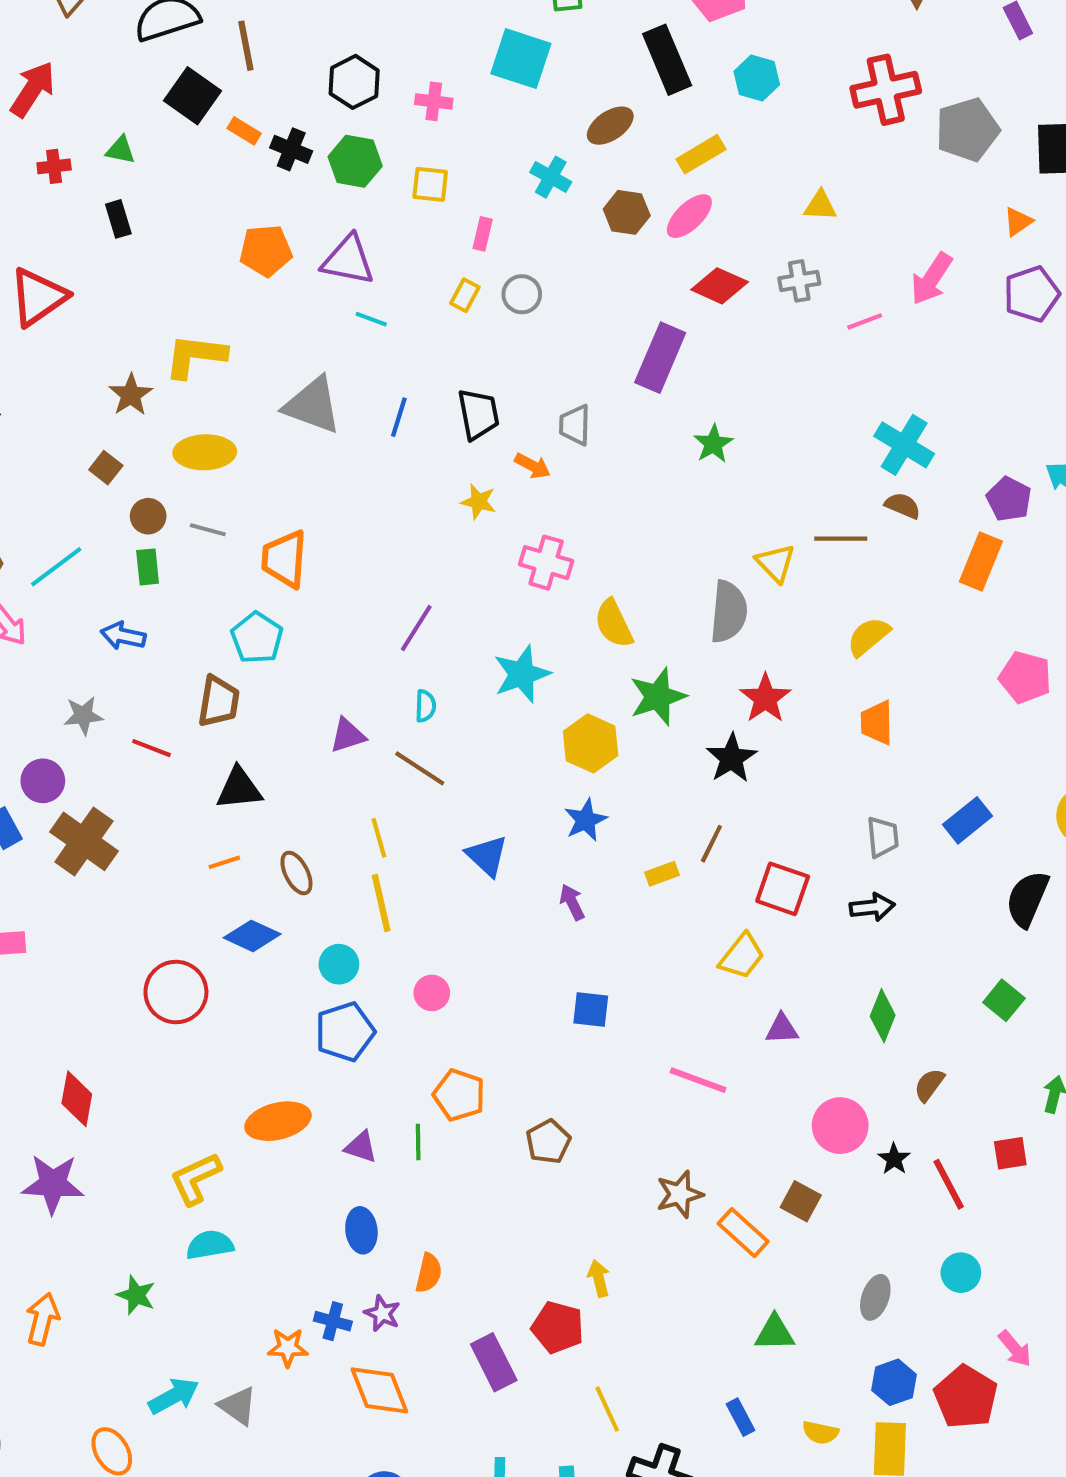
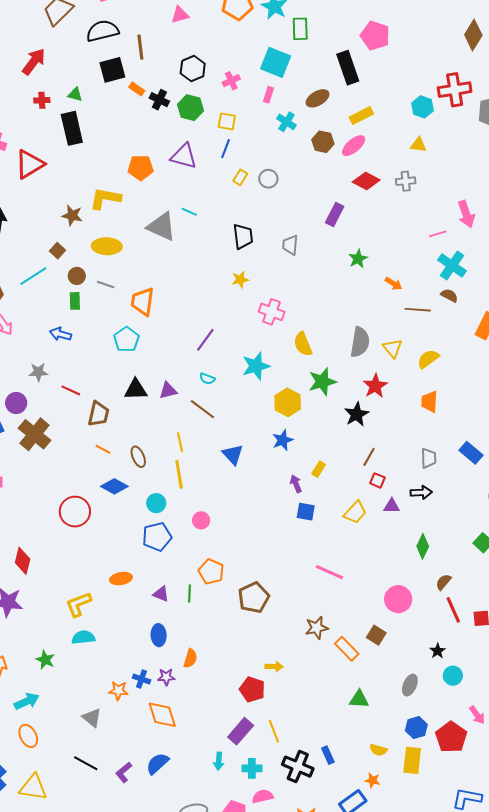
cyan hexagon: (757, 78) -> (422, 107), moved
black square: (192, 96) -> (112, 70), turned 36
pink cross: (434, 101) -> (231, 81), turned -36
black rectangle: (118, 219) -> (72, 128), size x1.8
pink rectangle: (483, 234) -> (268, 95), moved
orange pentagon: (266, 251) -> (141, 168), moved
pink arrow: (931, 279) -> (466, 214), moved, turned -56
cyan line: (371, 319) -> (189, 212), moved
pink line: (865, 321) -> (438, 234), moved
purple rectangle: (660, 358) -> (335, 214), size x0.7
brown star: (131, 395) -> (72, 215), turned -30
blue line: (399, 417) -> (226, 149), moved
orange arrow: (533, 466) -> (393, 284), moved
yellow star: (479, 502) -> (240, 280), turned -30
yellow triangle: (776, 563) -> (392, 348), moved
cyan line: (56, 567) -> (33, 276), moved
brown trapezoid: (219, 701) -> (98, 414), moved
cyan semicircle: (425, 706) -> (207, 379), turned 105
black triangle: (239, 789) -> (136, 390), moved
blue rectangle: (967, 820) -> (471, 453), turned 75
brown line: (711, 844) -> (369, 457), moved
orange line: (224, 862) -> (103, 449), turned 42
yellow rectangle: (662, 874) -> (319, 469), turned -42
red square: (783, 889) -> (377, 480), size x0.6
purple arrow: (572, 902) -> (296, 484), moved
blue square: (591, 1009) -> (306, 512), moved
purple triangle: (782, 1029) -> (392, 506), moved
orange ellipse: (278, 1121) -> (121, 579), size x0.7
brown pentagon: (548, 1142) -> (254, 598), size x1.4
black star: (894, 1159) -> (438, 651), moved
red line: (949, 1184) -> (453, 610), moved
yellow arrow: (599, 1278) -> (274, 667), turned 102
purple star: (382, 1313) -> (166, 677), turned -30
purple rectangle: (494, 1362) -> (241, 731), moved, turned 64
cyan arrow: (174, 1396) -> (27, 701), moved
blue rectangle: (741, 1417) -> (328, 755), moved

